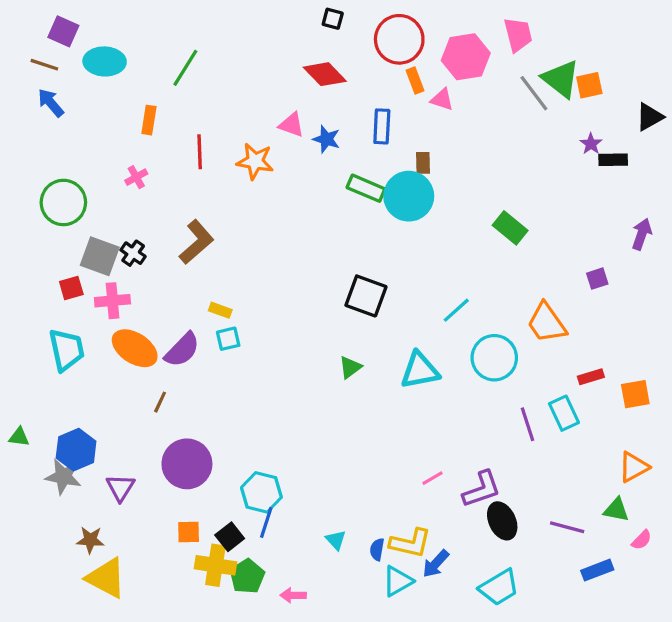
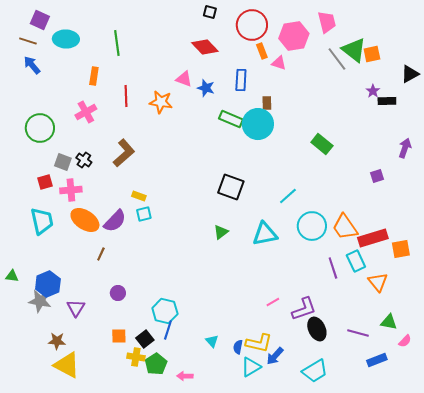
green line: (185, 68) -> (117, 43), turned -40
pink cross: (136, 177) -> (86, 112), size x1.5
gray square: (100, 256) -> (63, 162), size x0.7
orange trapezoid: (547, 323) -> (345, 227), moved
red rectangle: (591, 377) -> (373, 238), size x1.8
purple circle: (187, 464) -> (118, 293), size x0.5
orange triangle: (634, 467) -> (378, 282), moved, turned -40
yellow cross: (215, 565) -> (136, 357), size x0.7

